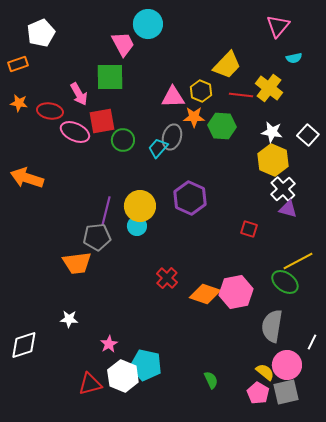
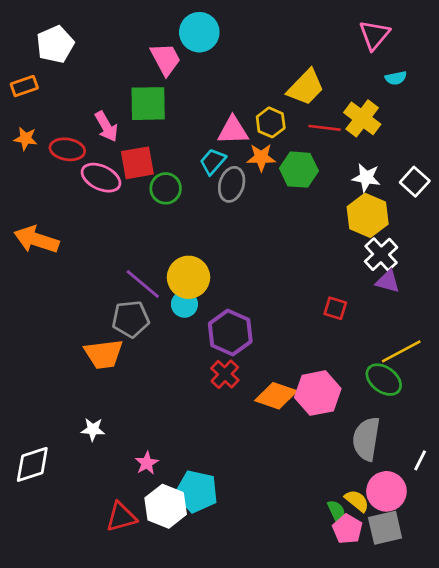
cyan trapezoid: (158, 148) -> (213, 161), moved
purple hexagon: (190, 198) -> (230, 332), moved
purple line: (106, 211) -> (143, 284), turned -64
green semicircle: (211, 380) -> (337, 512), moved

